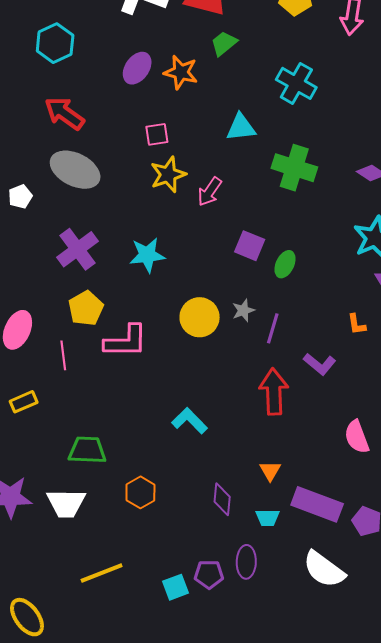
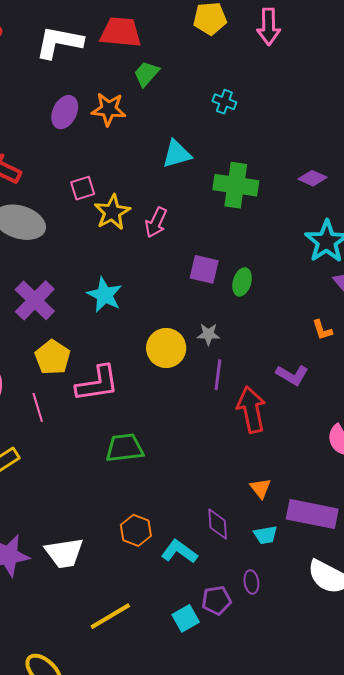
cyan cross: (296, 83) -> (224, 102), size x0.6
pink square: (157, 134) -> (83, 188), moved
cyan star: (147, 255) -> (105, 295), turned -30
gray star: (243, 310) -> (208, 334), turned 30
purple line: (273, 328) -> (218, 375), moved
cyan L-shape: (190, 421) -> (179, 552), moved
green trapezoid: (87, 450) -> (125, 448), moved
purple ellipse: (246, 562) -> (251, 582), size x0.7

